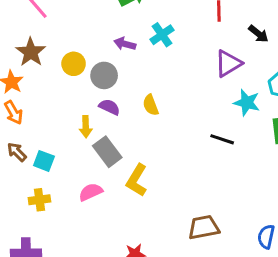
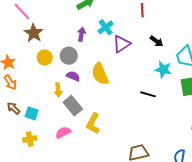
black arrow: (258, 34) -> (157, 41), moved
purple arrow: (125, 44) -> (81, 34), turned 88
brown star: (31, 52) -> (34, 33), moved
purple triangle: (228, 63) -> (122, 44), moved
yellow circle: (74, 64) -> (45, 58), moved
yellow semicircle: (151, 105) -> (100, 74), size x1.6

